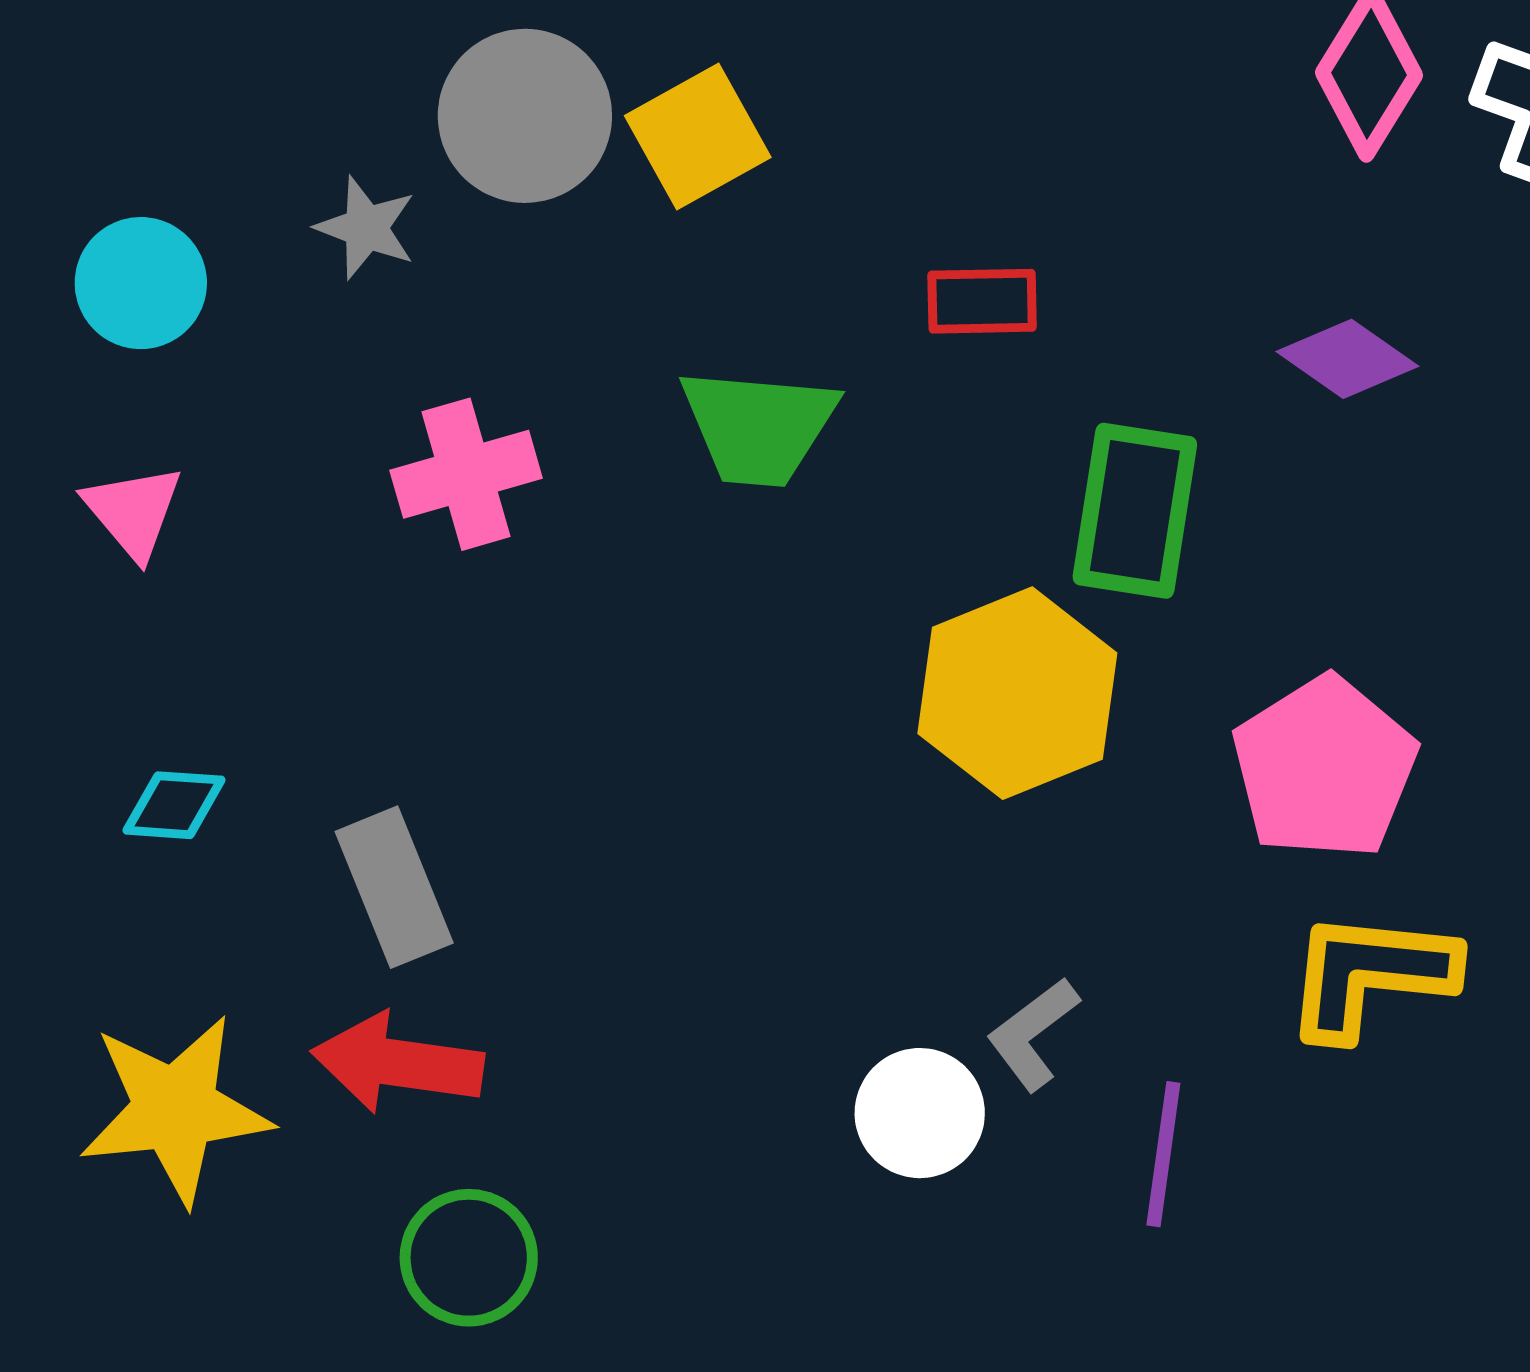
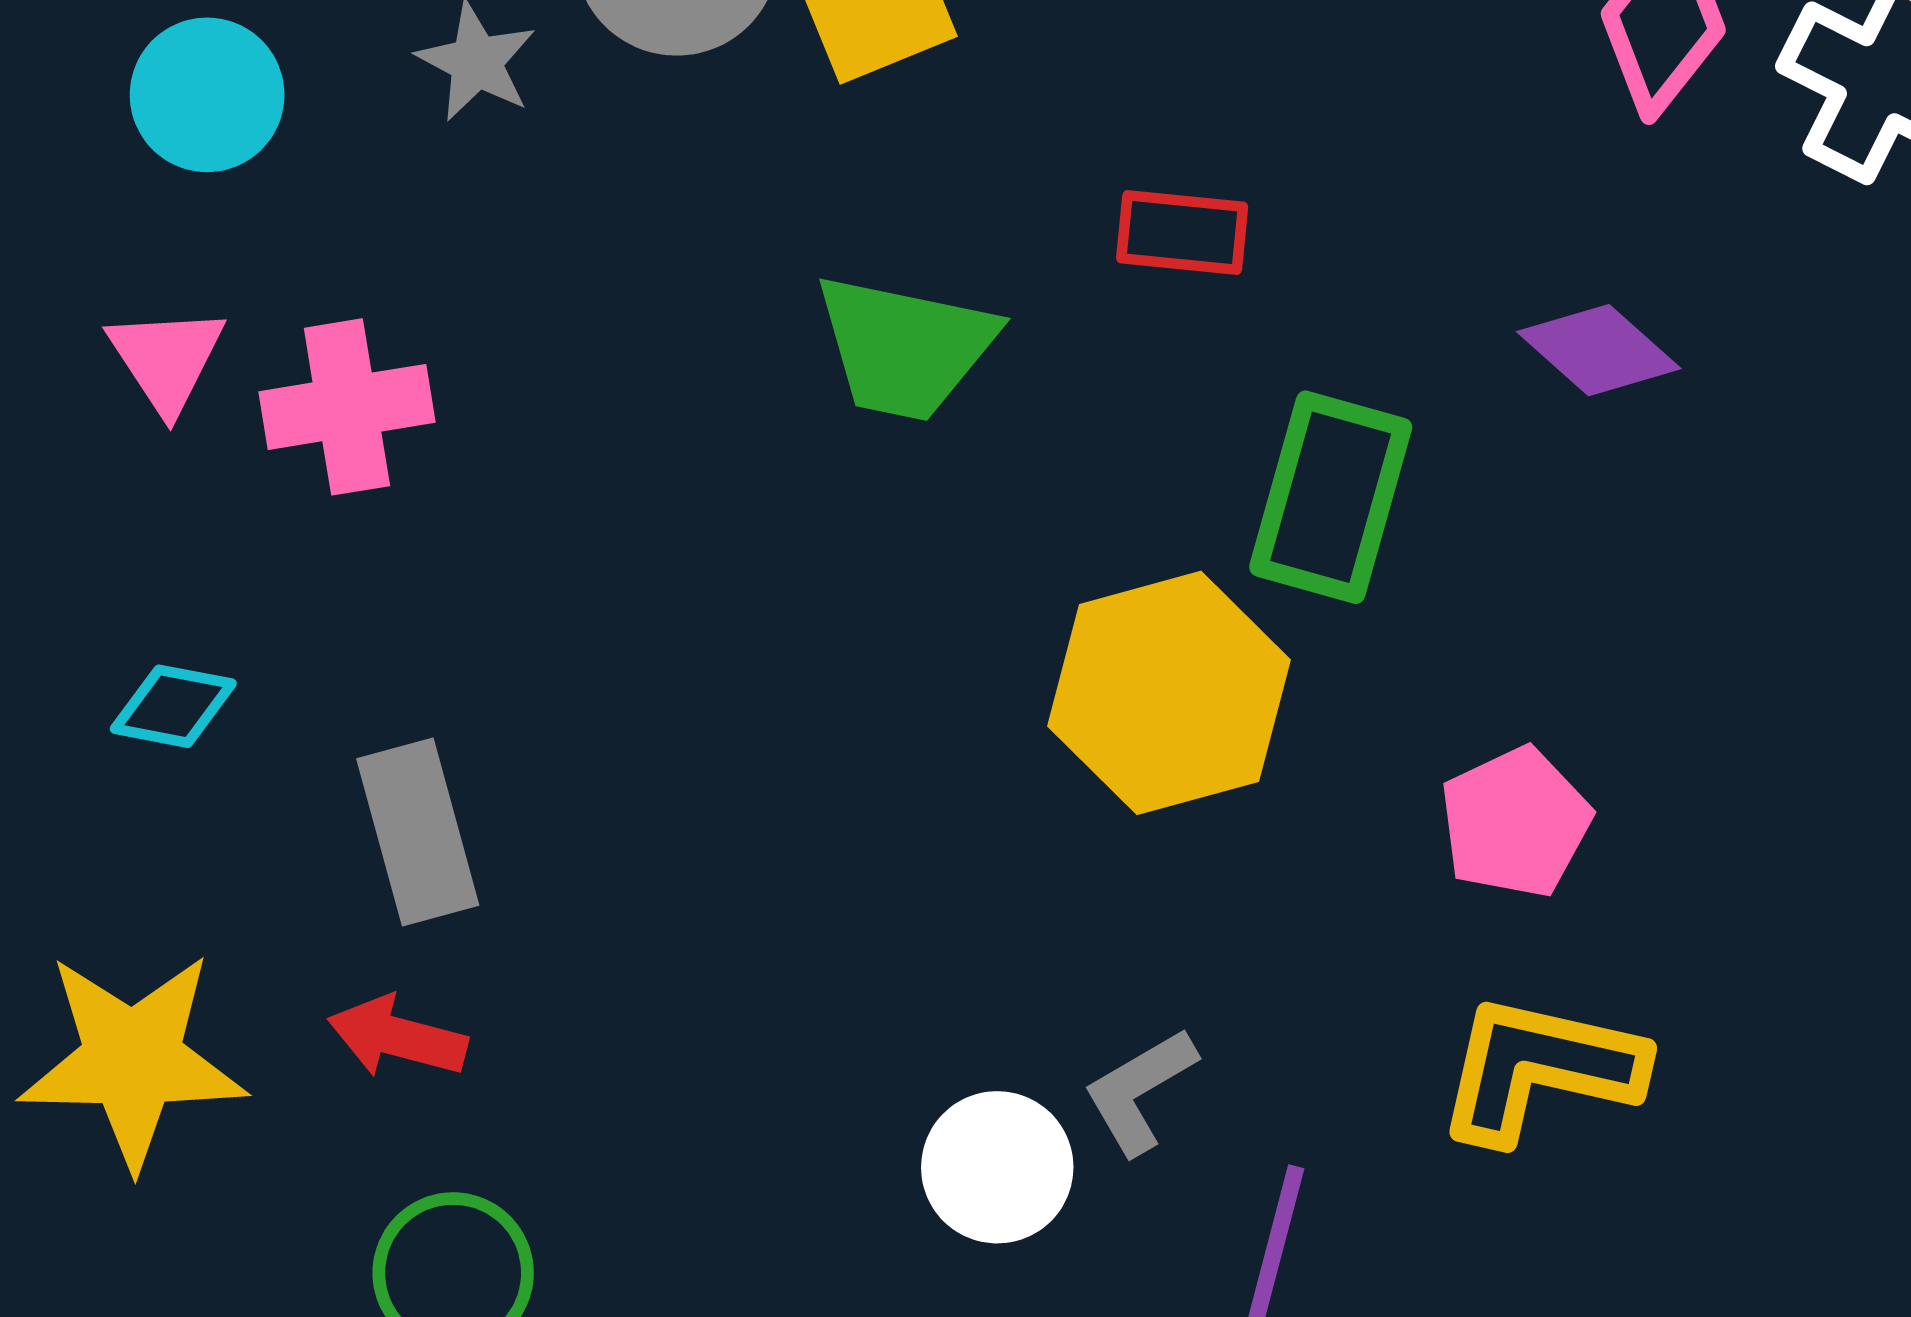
pink cross: (466, 474) -> (347, 407), moved
pink pentagon: (1324, 768) -> (1515, 822), size x0.7
red arrow: (398, 1063) -> (397, 1037), size x0.7

